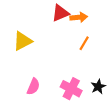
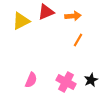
red triangle: (60, 13) -> (46, 12), moved
yellow triangle: (23, 41) -> (21, 21), moved

